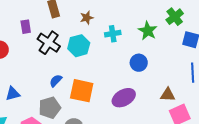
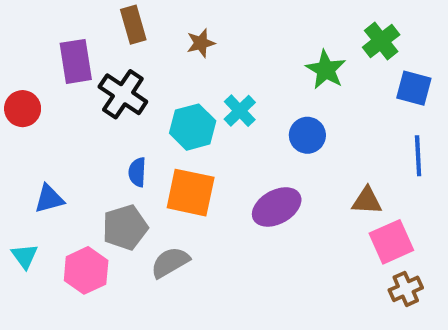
purple rectangle: (26, 27) -> (76, 61), size x1.5
cyan cross: (113, 34) -> (240, 111), moved, turned -35
cyan hexagon: (79, 46) -> (193, 127), moved
blue semicircle: (56, 81) -> (137, 172), turned -40

